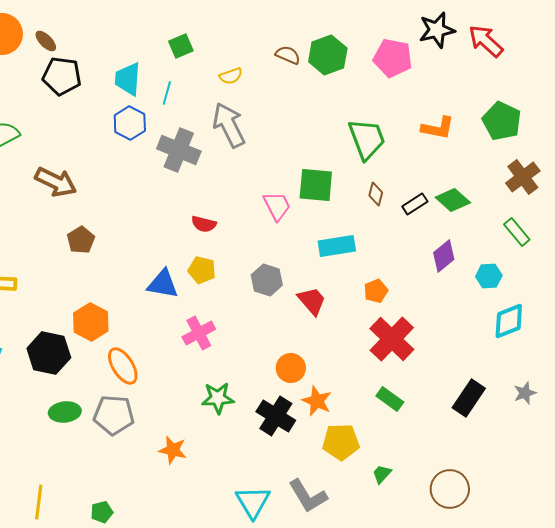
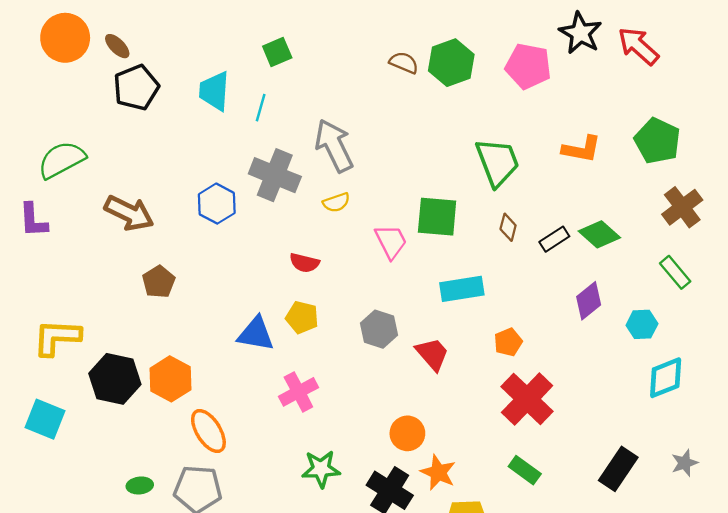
black star: (437, 30) -> (580, 33), turned -30
black pentagon: (62, 76) -> (136, 88), turned -30
yellow semicircle: (231, 76) -> (336, 202), moved
blue hexagon: (130, 123) -> (217, 204), moved
black hexagon: (49, 353) -> (115, 379), moved
green ellipse: (65, 412) -> (140, 485), size x0.7

